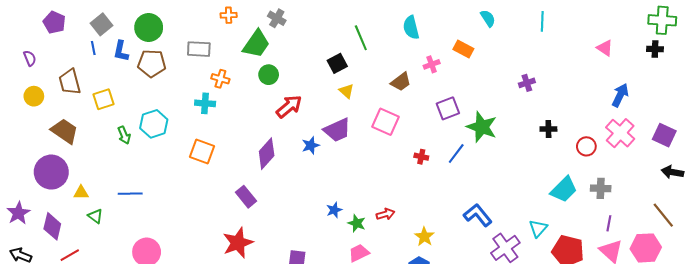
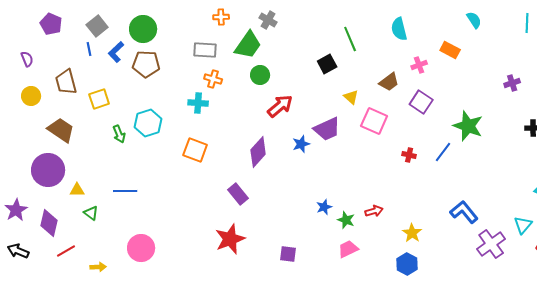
gray rectangle: (199, 49) -> (205, 50), moved
blue L-shape: (121, 51) -> (116, 52), turned 35
yellow triangle: (346, 91) -> (351, 97), moved
purple square: (448, 108) -> (421, 102), moved, turned -35

